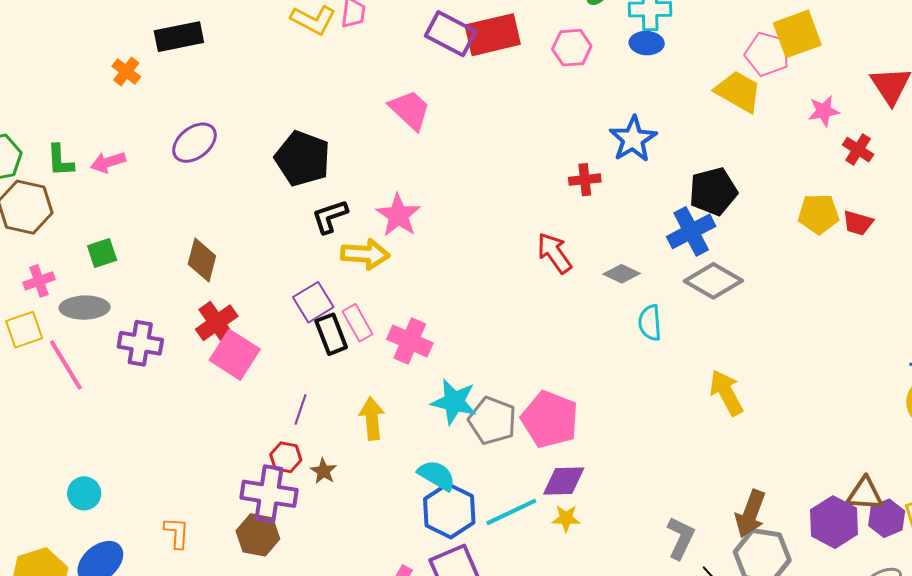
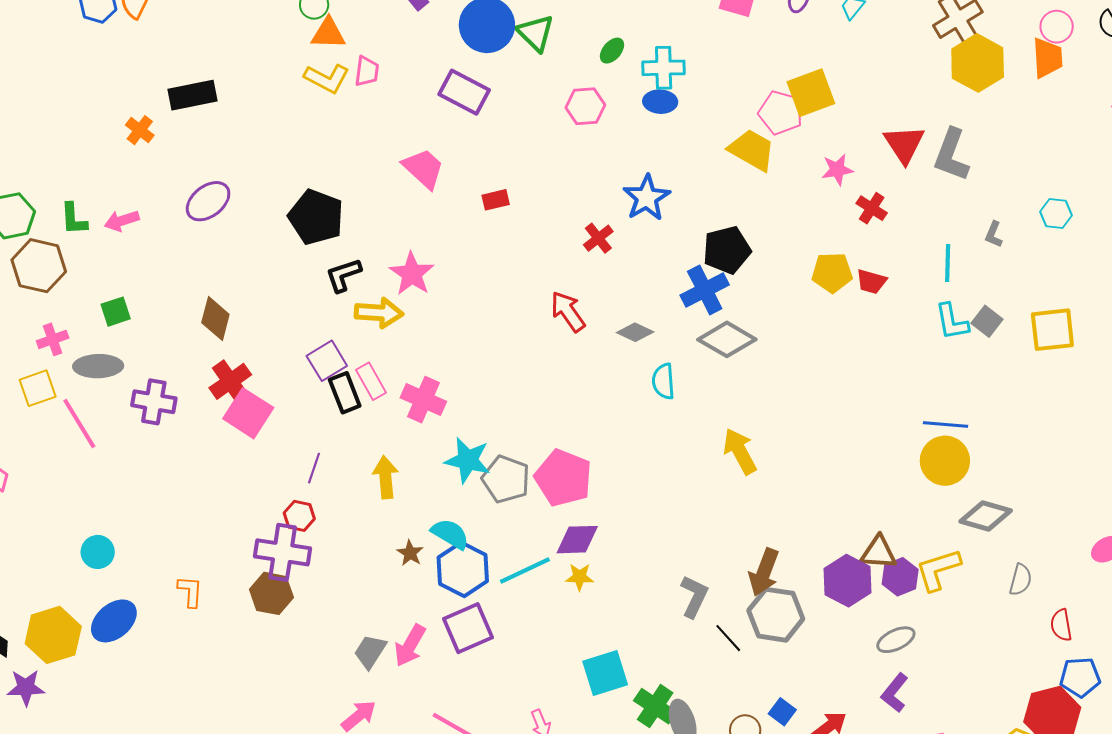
red rectangle: (493, 35) -> (496, 200), moved, size x0.5
red cross: (585, 180) -> (598, 238), turned -32
brown star: (324, 471) -> (410, 553), moved

